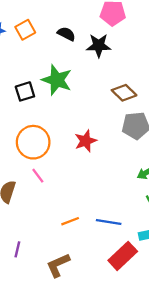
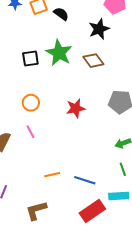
black semicircle: (66, 34) -> (61, 14), moved
black star: (99, 46) -> (99, 29), turned -30
brown diamond: (124, 93) -> (93, 61), moved
orange circle: (33, 142) -> (31, 103), size x0.6

